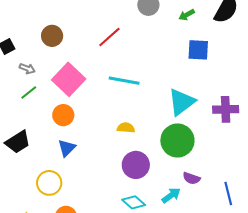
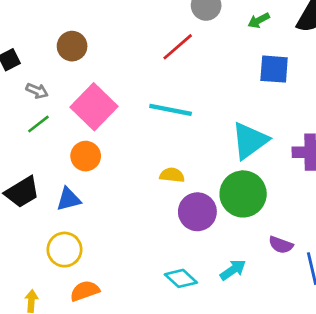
red line: (109, 37) -> (178, 47), moved
blue triangle: (67, 148) -> (69, 199), moved, turned 30
purple circle: (136, 165) -> (197, 212), moved
purple semicircle: (191, 178) -> (281, 245), moved

